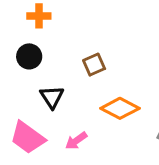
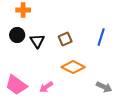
brown square: (94, 65) -> (65, 39), moved
black triangle: (52, 97) -> (37, 41), moved

